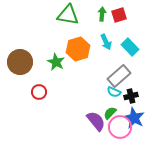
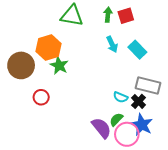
orange hexagon: (78, 49) -> (49, 47), moved
gray rectangle: (119, 76) -> (148, 86), moved, turned 55
black cross: (131, 96) -> (139, 101), turned -32

